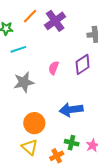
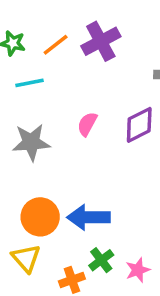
orange line: (30, 16) -> (56, 45), moved
blue arrow: (71, 110) -> (89, 217), moved
green cross: (72, 143) -> (101, 260), turned 32

